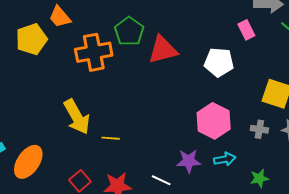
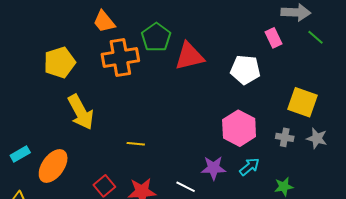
orange trapezoid: (60, 17) -> (104, 22), moved
yellow pentagon: (31, 39) -> (60, 62), moved
yellow arrow: (77, 117) -> (81, 112), moved
cyan arrow: (225, 159) -> (249, 167), turned -30

